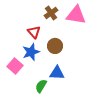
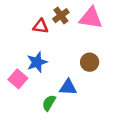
red triangle: (34, 32) -> (41, 26), moved, turned -40
brown circle: (55, 46) -> (90, 62), moved

